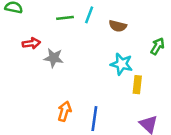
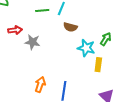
brown semicircle: (118, 26) -> (70, 27), moved
green arrow: (157, 46) -> (106, 39), moved

